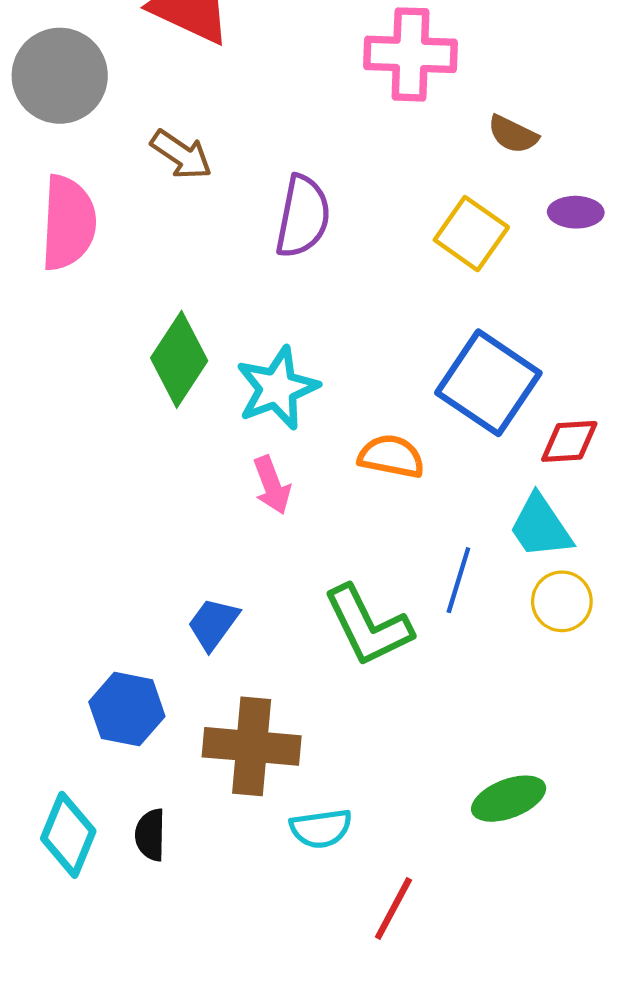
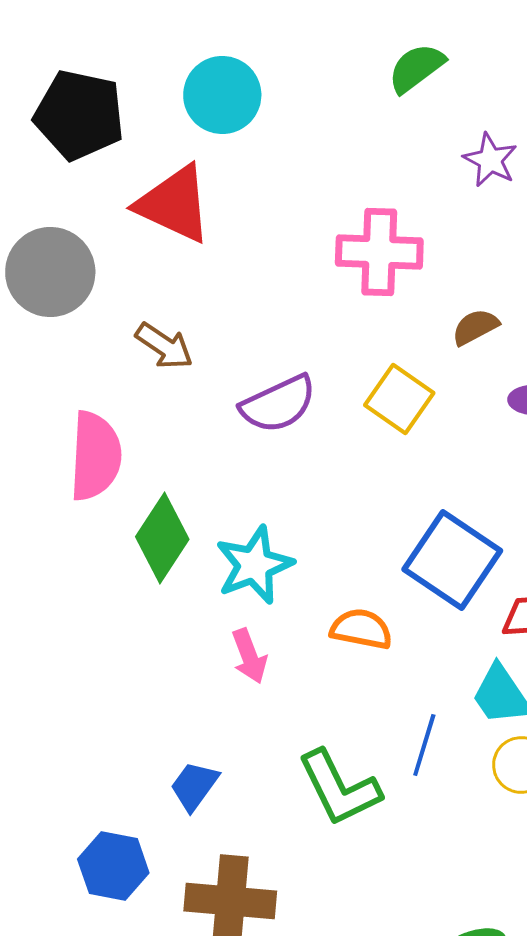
brown semicircle: (513, 134) -> (475, 327), turned 126
purple semicircle: (303, 216) -> (278, 404), turned 54
pink semicircle: (68, 223) -> (95, 456), moved
yellow square: (471, 234) -> (399, 399), moved

